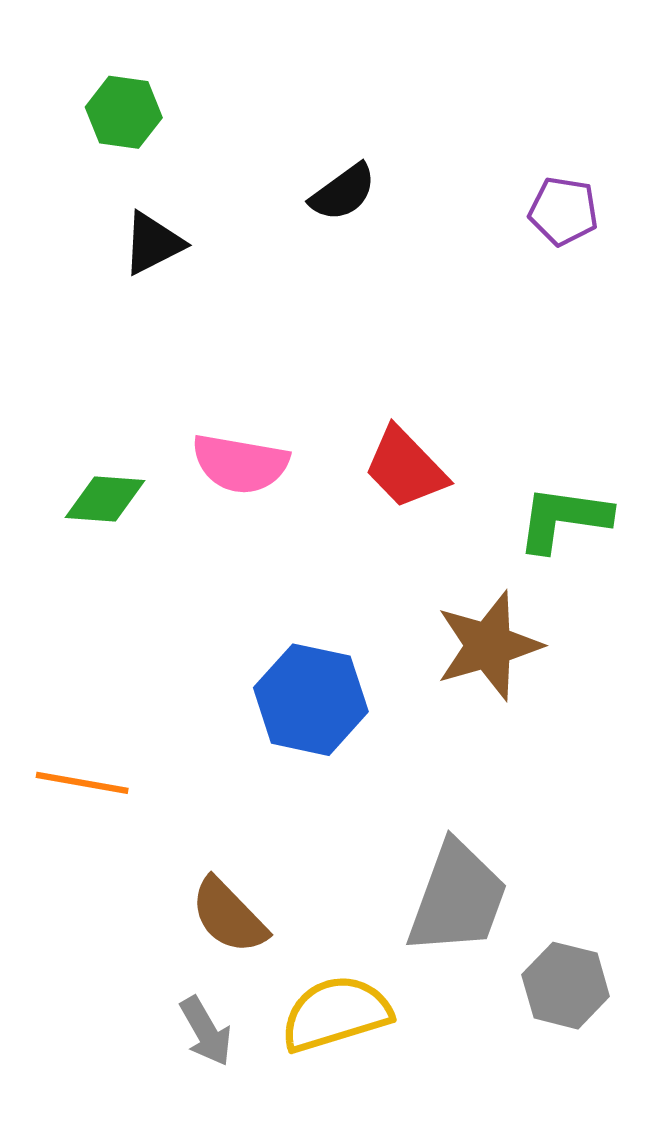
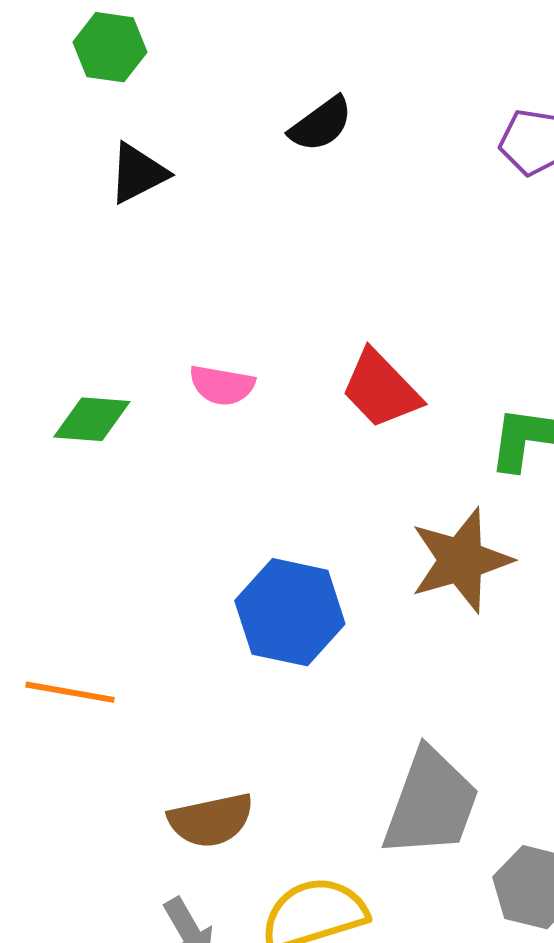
pink semicircle: (240, 464) -> (222, 385), size x0.7
brown semicircle: (229, 916) -> (211, 820), turned -58

